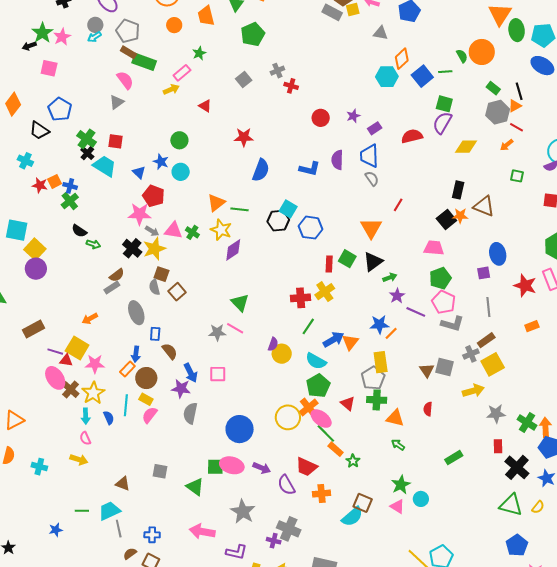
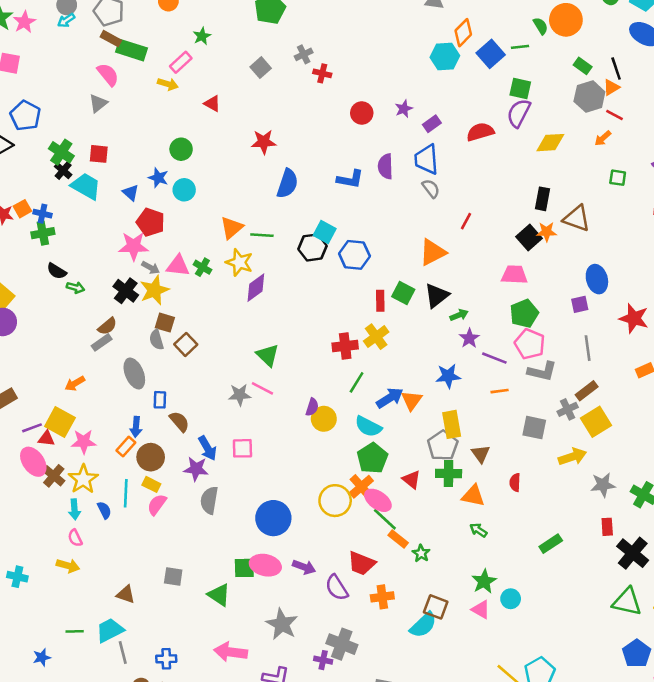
yellow arrow: (171, 89) -> (168, 84), turned 42
green cross: (70, 201) -> (43, 233), turned 30
orange triangle: (371, 228) -> (433, 252), turned 35
orange line: (391, 333) -> (500, 391), moved, turned 40
purple line: (55, 352) -> (32, 428), turned -35
brown triangle: (427, 370) -> (481, 454), moved

